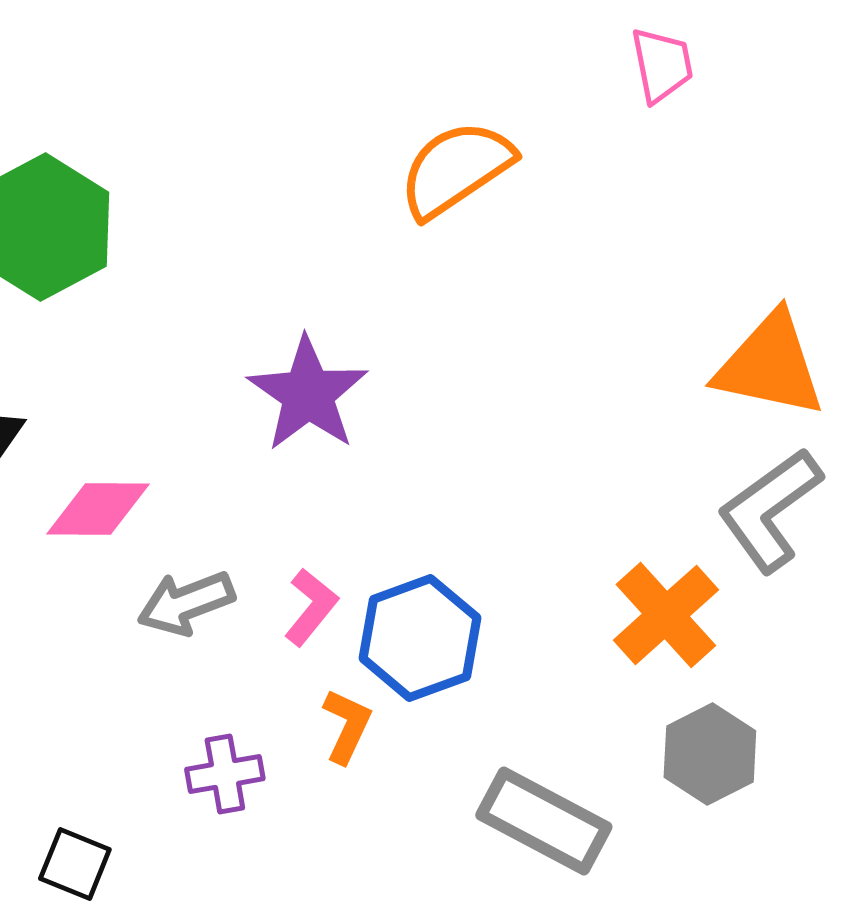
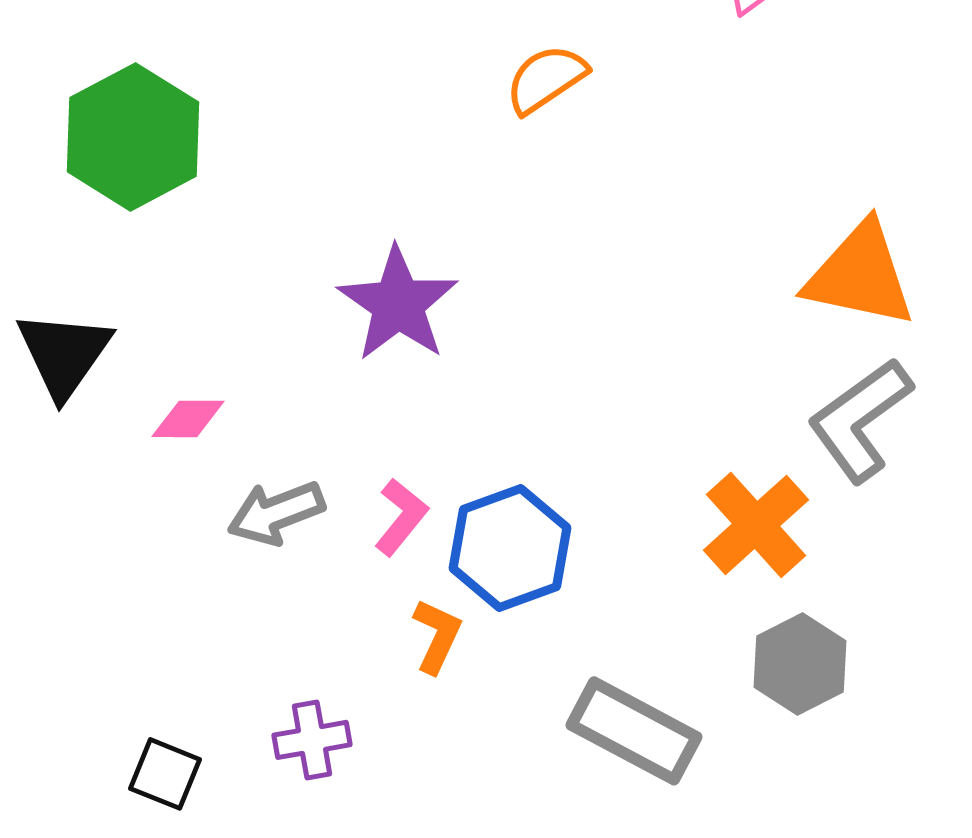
orange semicircle: (456, 169) -> (546, 79), size x0.7
pink diamond: (98, 509) -> (188, 419), size x0.7
purple cross: (225, 774) -> (312, 740), moved

